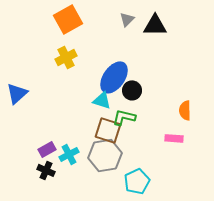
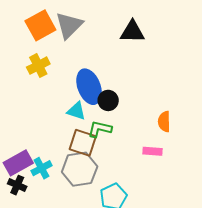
gray triangle: (127, 19) -> (69, 25), moved, size x1.8
blue ellipse: (114, 77) -> (89, 87), turned -56
purple rectangle: (47, 149) -> (18, 163), size x1.5

